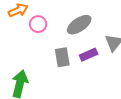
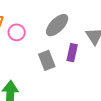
purple rectangle: (89, 55) -> (72, 53), turned -42

